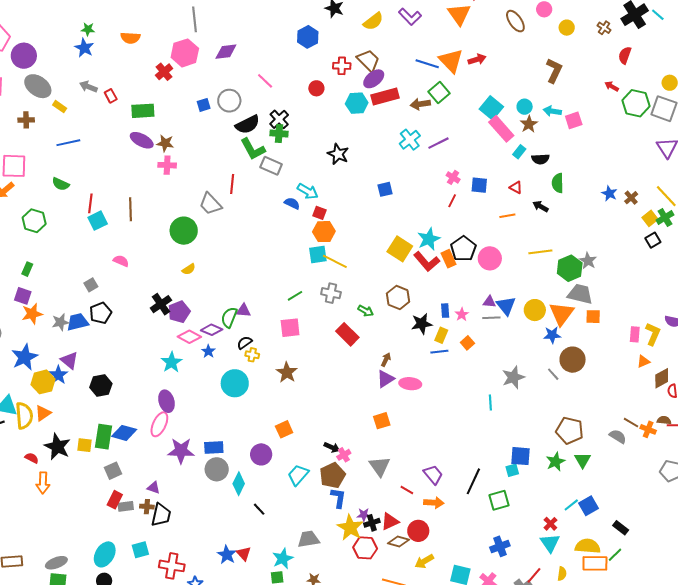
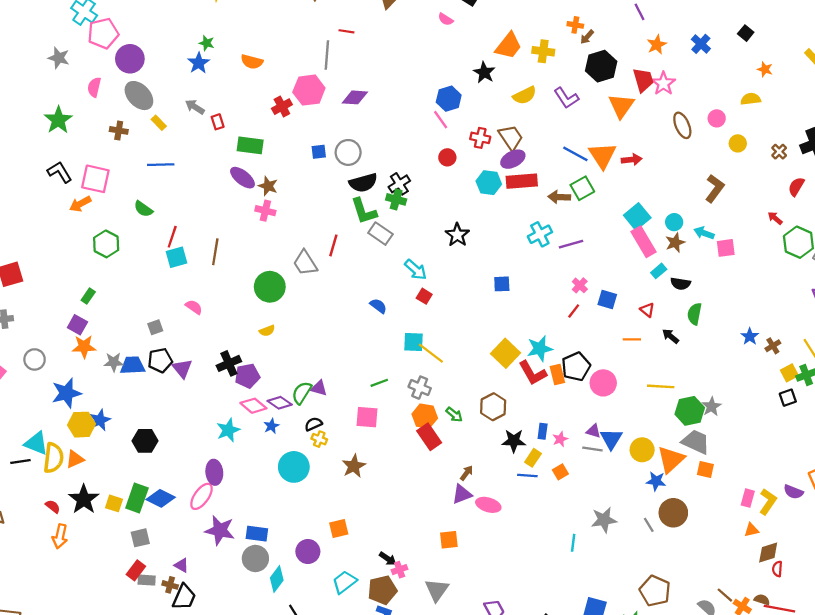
pink line: (265, 81) -> (441, 120), moved
blue semicircle: (292, 203) -> (378, 306), moved
orange hexagon: (324, 232) -> (425, 416), moved
purple triangle: (69, 360) -> (182, 368), moved

